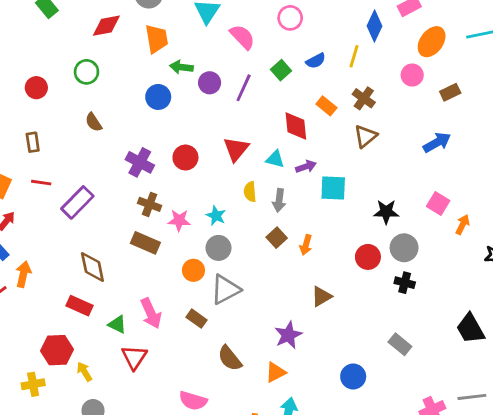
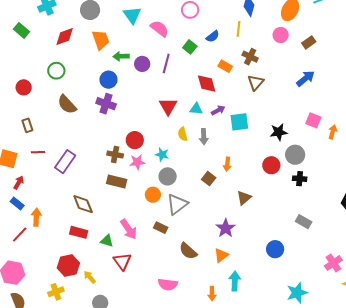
brown semicircle: (94, 122) -> (67, 104), size x1.5
red circle: (185, 158) -> (135, 140), moved
purple cross: (140, 162) -> (106, 104), moved
brown square: (277, 238) -> (209, 179), moved

